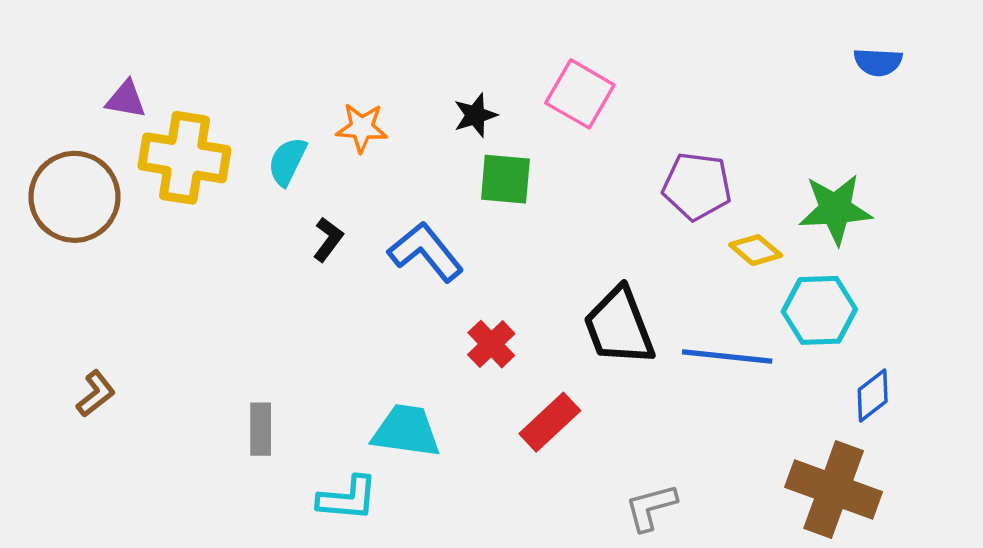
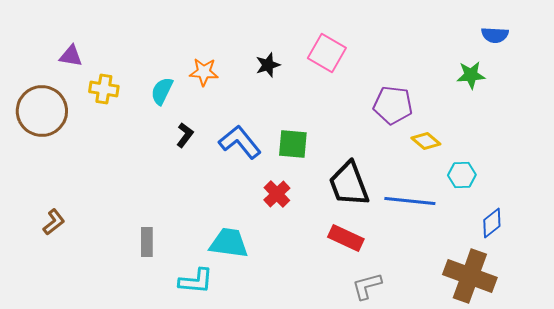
yellow cross: (184, 158) -> (104, 89), size x0.6
green square: (505, 179) -> (293, 144), moved
green star: (835, 209) -> (471, 75), moved, size x0.7
cyan hexagon: (819, 310) -> (462, 175), size x0.7
red rectangle: (550, 422) -> (346, 238), moved, turned 68

